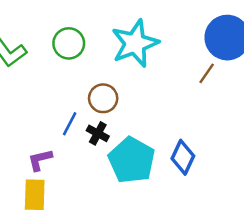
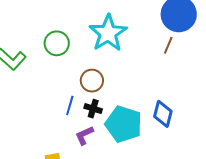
purple L-shape: (40, 160) -> (84, 135), moved

